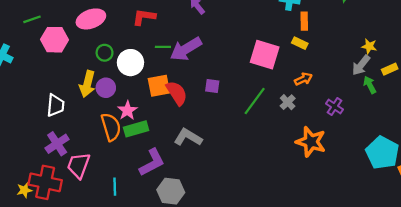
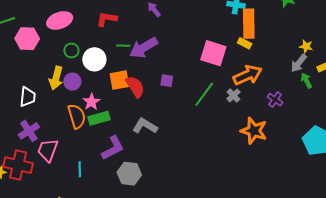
orange rectangle: (304, 21) -> (249, 24), size x1.8
orange arrow: (303, 79) -> (248, 75), size x1.8

